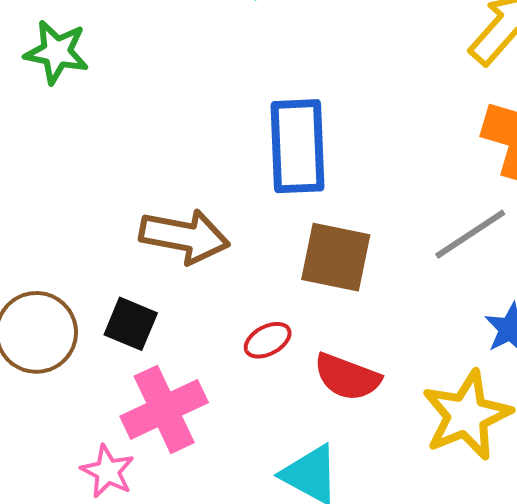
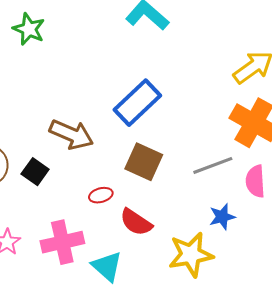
blue rectangle: (297, 146) -> (137, 103), turned 36
pink cross: (164, 409) -> (62, 242), moved

